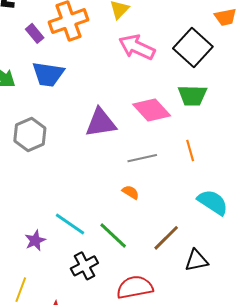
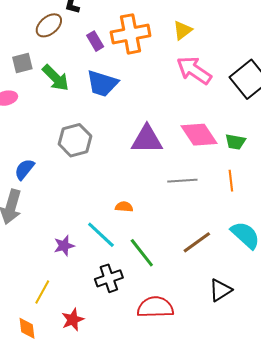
green trapezoid: (192, 95) -> (235, 142), moved, size x0.7
orange semicircle: (131, 192) -> (124, 207), moved, turned -36
brown line: (166, 238) -> (197, 242), moved
black triangle: (196, 260) -> (220, 290), turned -30

